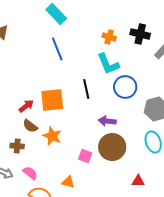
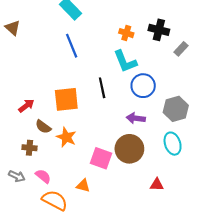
red arrow: (26, 106) -> (26, 106), moved
purple arrow: (107, 121) -> (136, 118), moved
pink square: (85, 156) -> (101, 158), size x1.5

